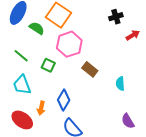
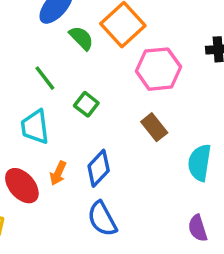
pink hexagon: (69, 44) -> (158, 69), moved
cyan semicircle: (120, 84) -> (200, 163), size x1.5

